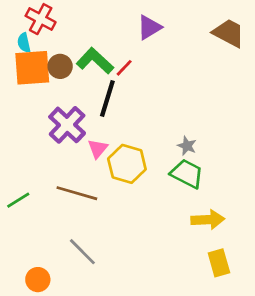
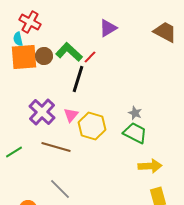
purple cross: (67, 125) -> (42, 112), moved

